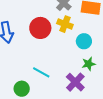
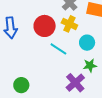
cyan line: (41, 72) -> (58, 49), moved

